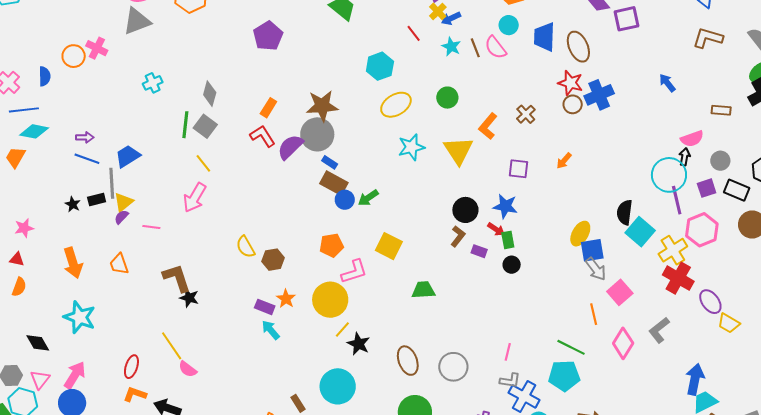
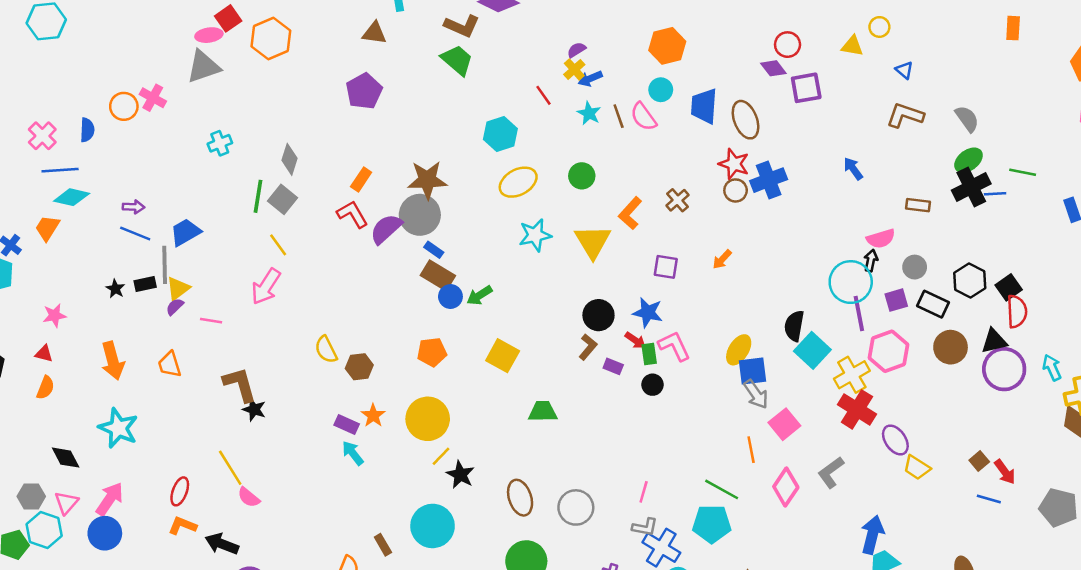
pink L-shape: (354, 272) -> (674, 346), moved, turned -100

